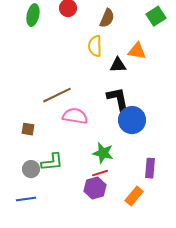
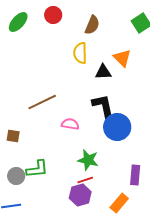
green ellipse: (33, 15) -> (18, 22), turned 30
orange triangle: (137, 51) -> (122, 58), turned 36
pink semicircle: (75, 116) -> (70, 124), moved, size x0.7

